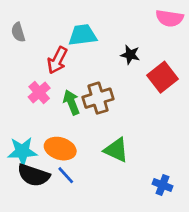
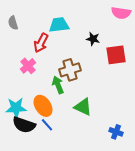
red square: (162, 77) -> (116, 55), turned 30
green arrow: (71, 102) -> (58, 85), moved
orange ellipse: (60, 149) -> (43, 106), turned 40

